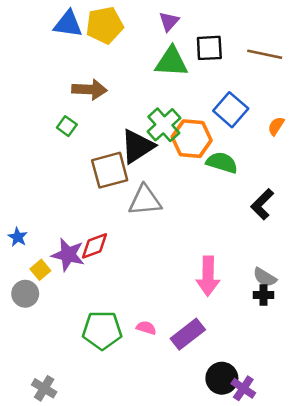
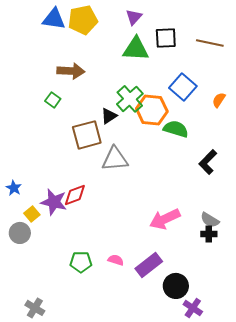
black triangle: (137, 146) -> (109, 116), size x0.6
pink arrow: (208, 276) -> (165, 219), turned 64
green pentagon: (102, 330) -> (81, 262), size x0.7
black circle: (222, 378) -> (176, 286), moved

